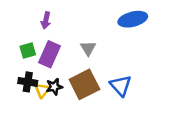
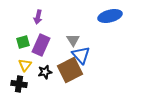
black cross: (28, 82) -> (19, 84), moved
blue triangle: (121, 86) -> (81, 55), moved
yellow triangle: (42, 90) -> (25, 65), moved

